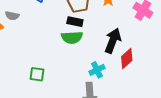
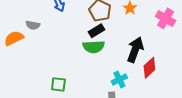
black rectangle: (75, 22) -> (97, 31), turned -42

